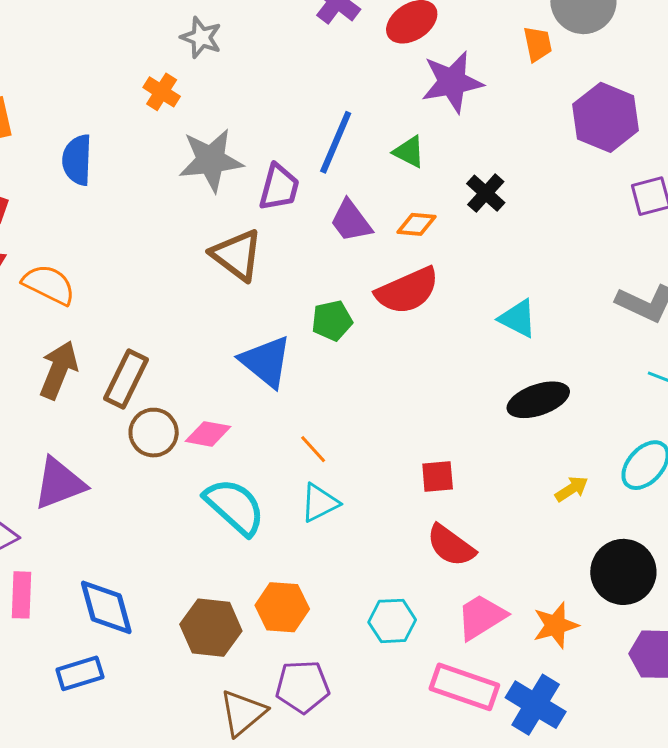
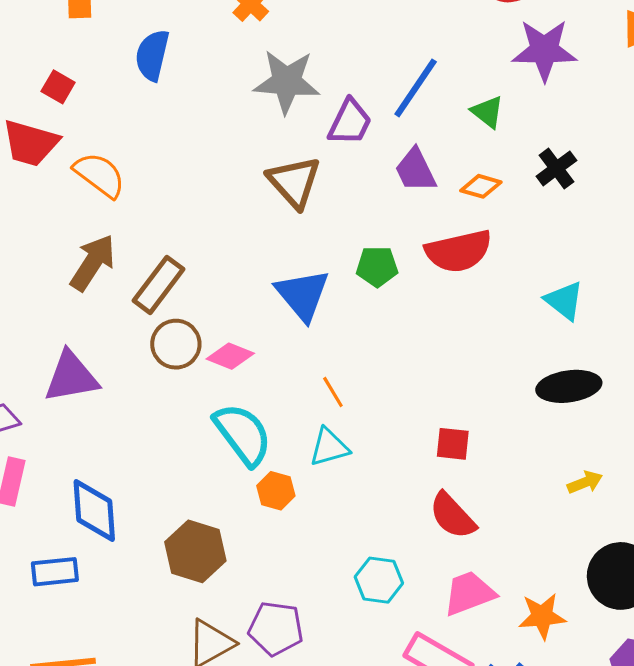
orange hexagon: (282, 607) -> (276, 491), moved, size x0.7

